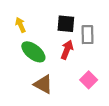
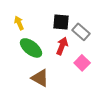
gray rectangle: (87, 35) -> (81, 32), turned -48
pink square: (89, 80) -> (82, 63), moved

